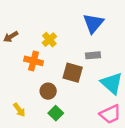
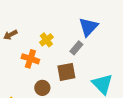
gray rectangle: (93, 55) -> (76, 48), moved, turned -48
brown square: (73, 73) -> (66, 72), turned -30

